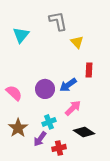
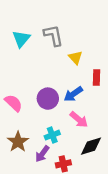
gray L-shape: (58, 21) -> (53, 35), moved
yellow triangle: (77, 42) -> (75, 58), moved
pink arrow: (73, 108) -> (79, 120), turned 84
black diamond: (84, 132) -> (91, 146), turned -50

